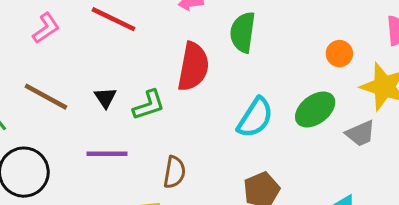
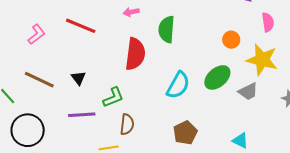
green L-shape: (149, 105) -> (113, 97), moved

